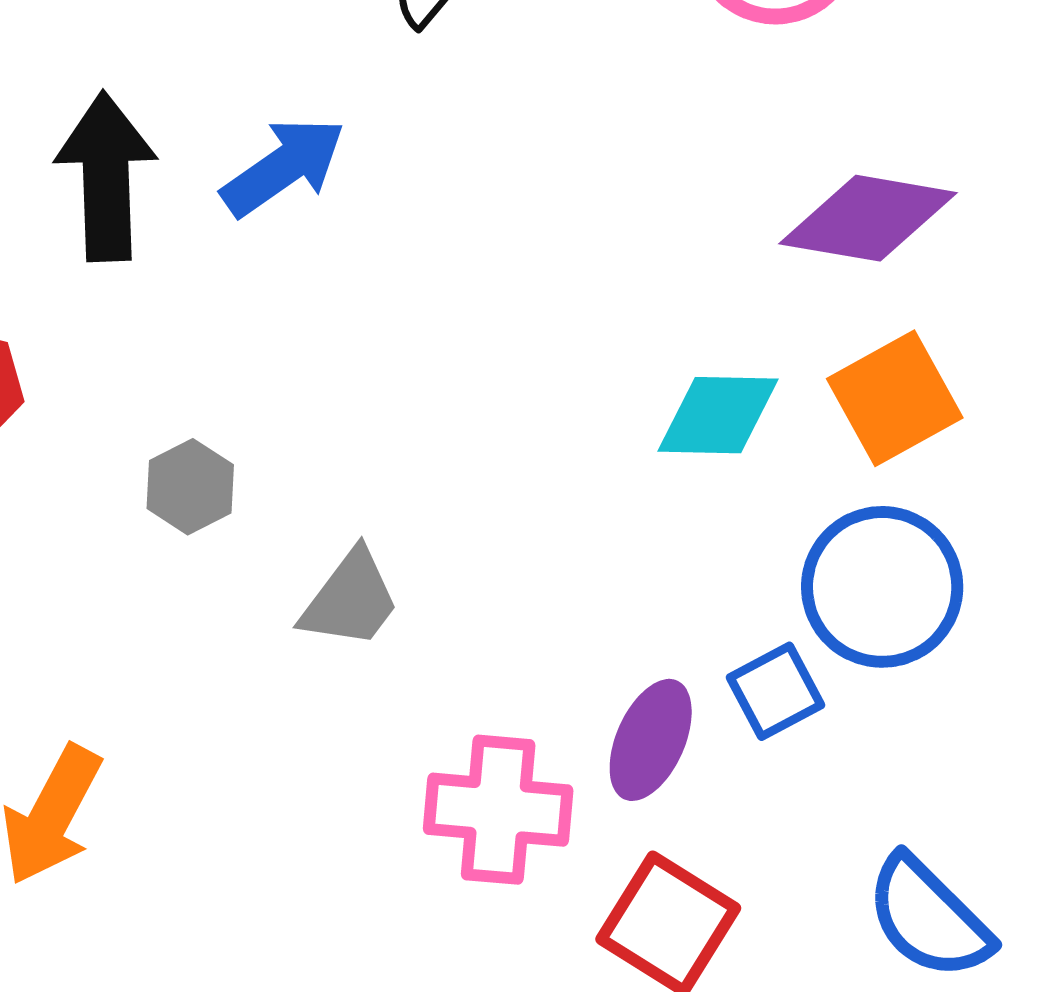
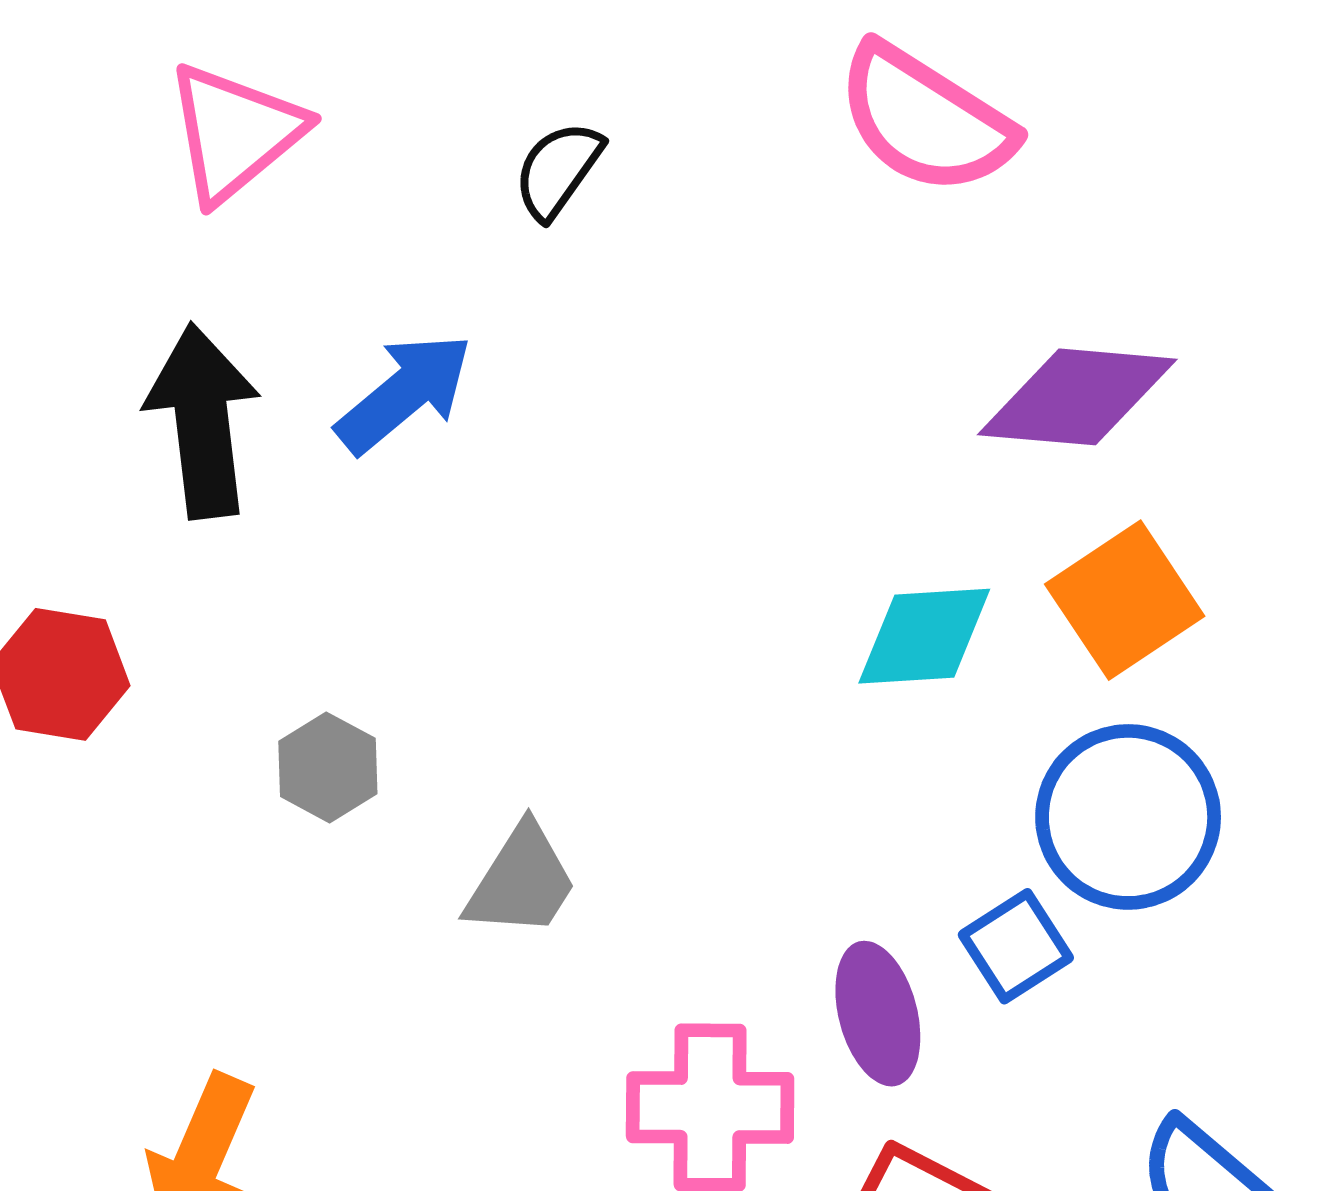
purple ellipse: (651, 740) -> (878, 1014), turned -34

